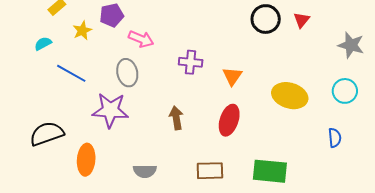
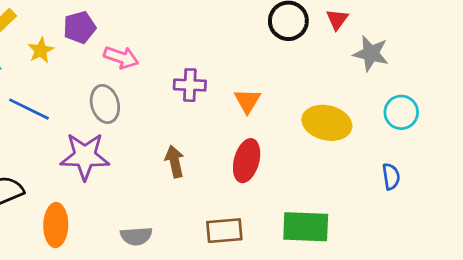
gray star: (351, 45) -> (371, 54), moved

